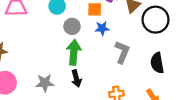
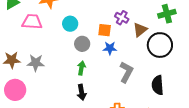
green arrow: (74, 52) -> (81, 68), size x0.6
gray star: (45, 83) -> (36, 63), moved

